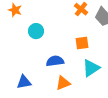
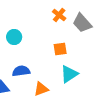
blue semicircle: (55, 61) -> (21, 71), moved

